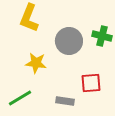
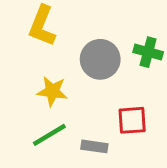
green line: (20, 98) -> (49, 135), moved

